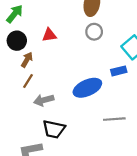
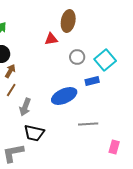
gray circle: (94, 32) -> (77, 57), moved
red triangle: (49, 35) -> (51, 39), moved
gray arrow: (44, 100) -> (25, 107), turned -54

